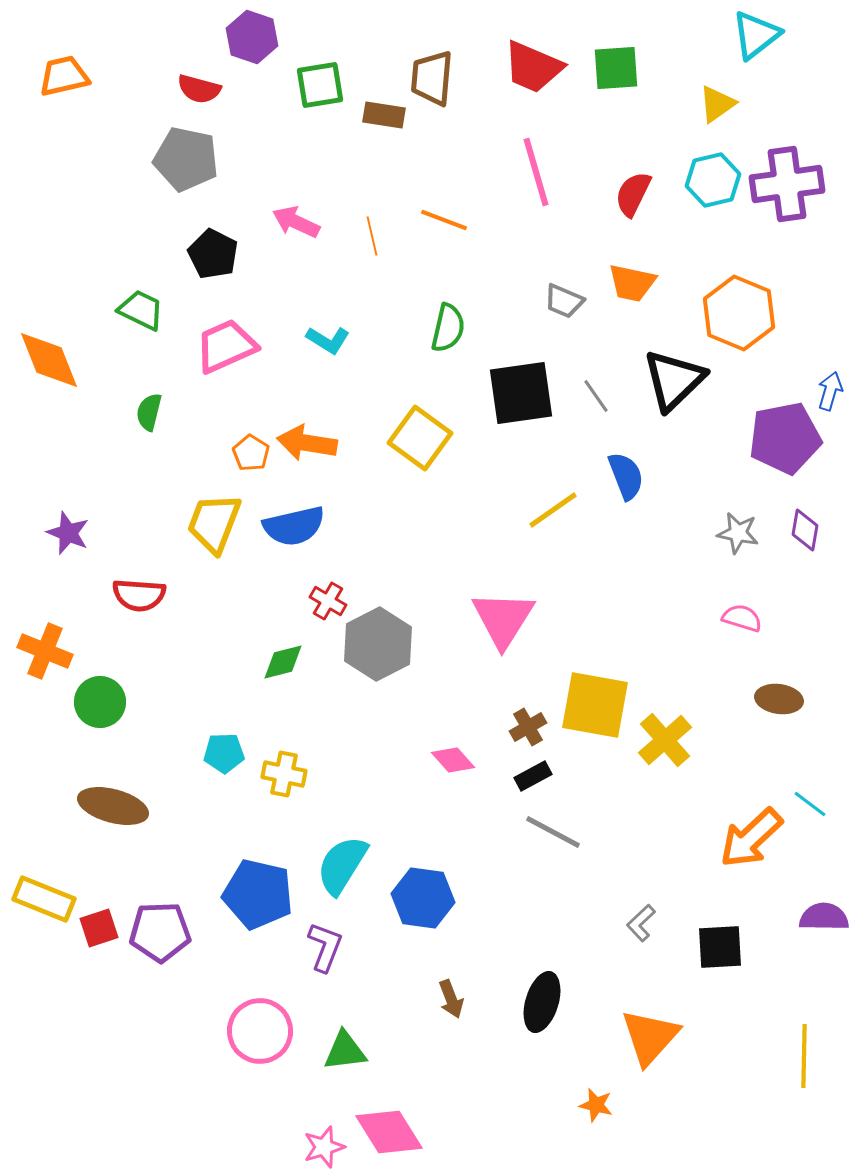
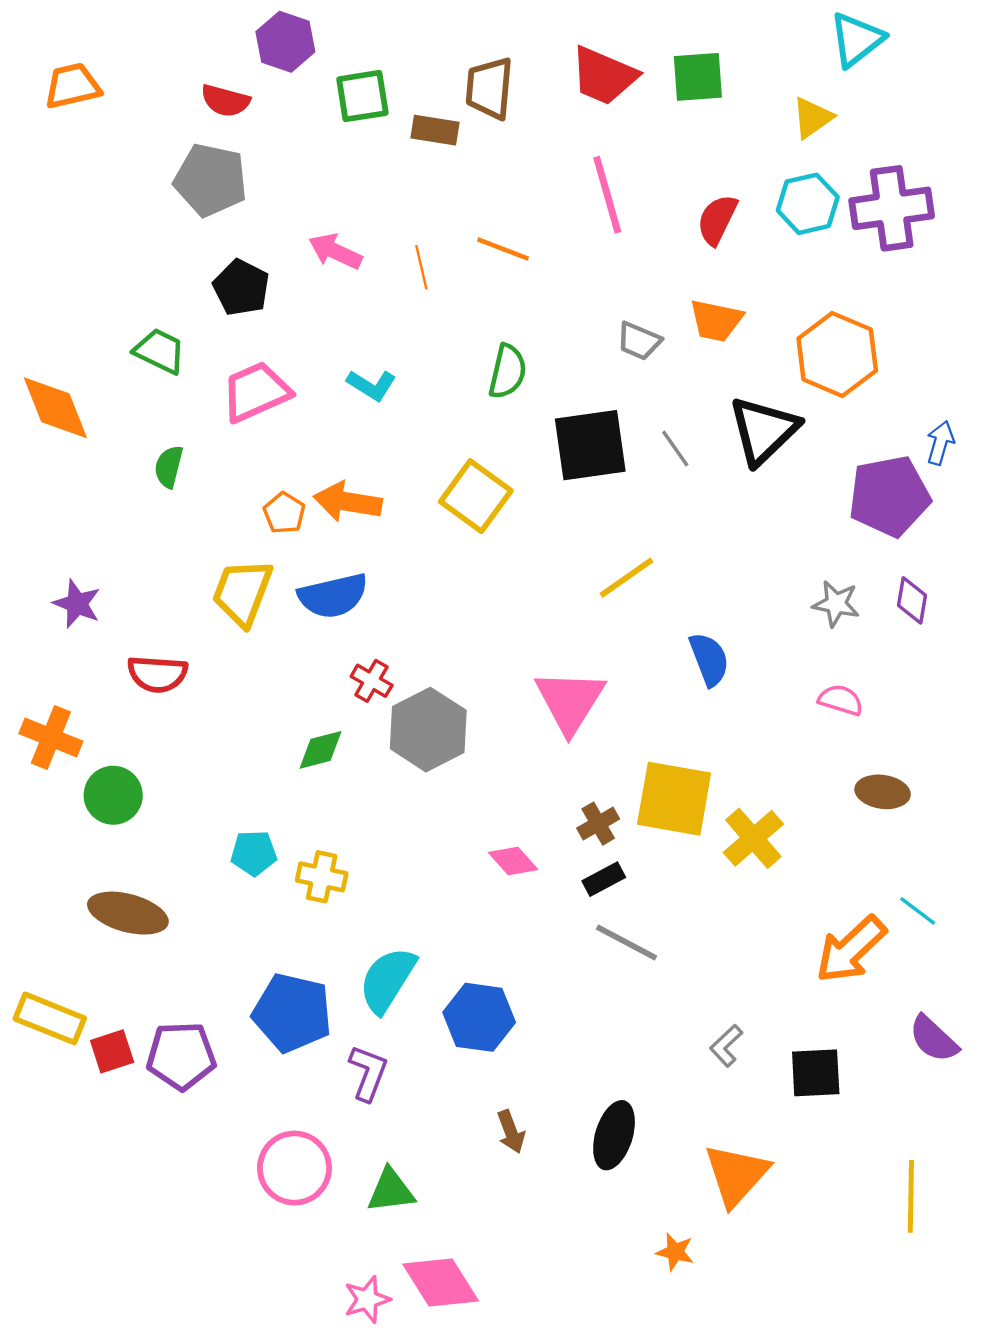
blue semicircle: (626, 476) -> (709, 659), moved
purple semicircle: (824, 917) -> (934, 1039), turned -138

